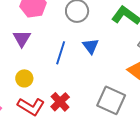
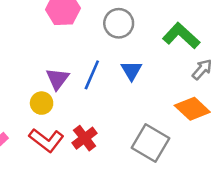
purple triangle: (22, 38) -> (57, 79), moved

